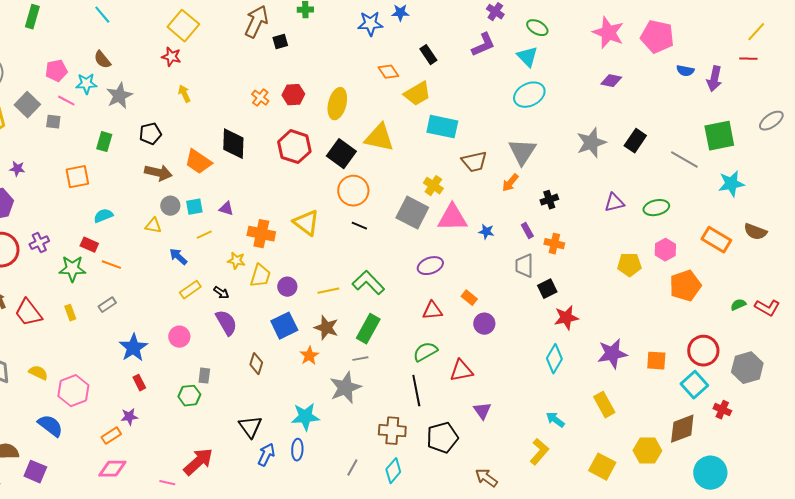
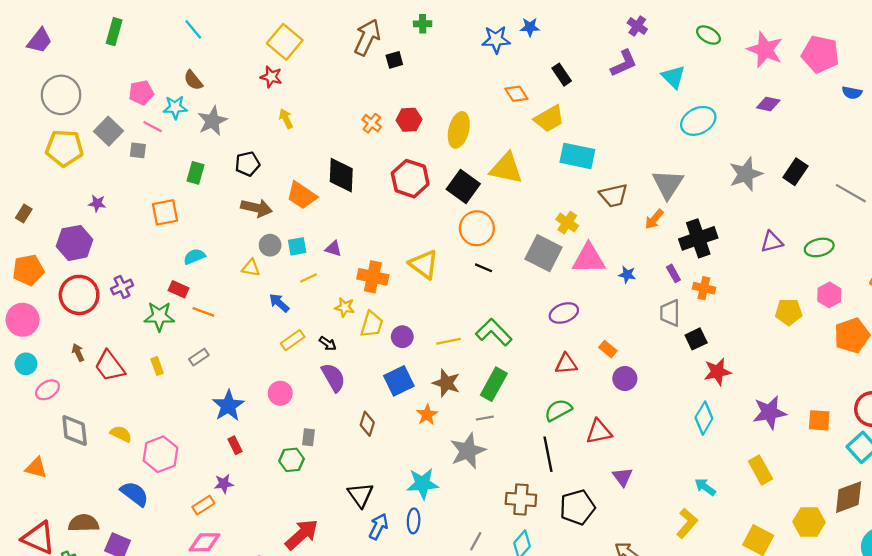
green ellipse: (537, 28) -> (708, 35), moved
cyan ellipse: (529, 95) -> (698, 121), moved
black cross: (549, 200) -> (698, 238), size x1.8

